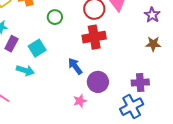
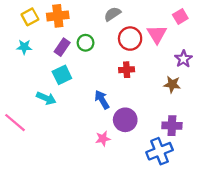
purple star: (152, 15) -> (183, 59), moved
red cross: (94, 37) -> (127, 70), size x0.6
purple rectangle: (11, 44) -> (62, 47), moved
brown star: (153, 44) -> (172, 84), moved

